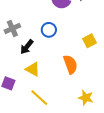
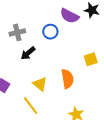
blue circle: (49, 30) -> (50, 32), moved
yellow triangle: (33, 69) -> (40, 84), moved

